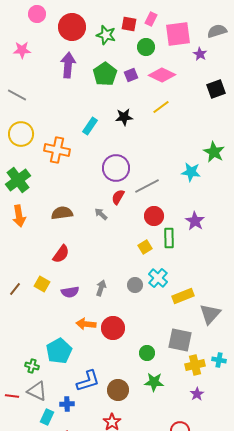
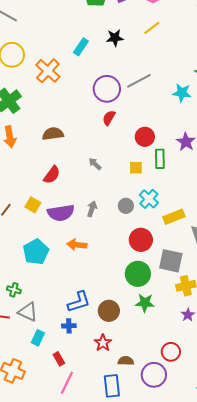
orange cross: (57, 150) -> (48, 71), turned 30
gray line: (147, 186) -> (139, 81), moved
gray arrow: (101, 214) -> (95, 164), moved
yellow square: (145, 247) -> (136, 168), turned 32
purple semicircle: (70, 292) -> (61, 213), size x1.5
red circle: (113, 328) -> (141, 240), moved
cyan pentagon: (59, 351) -> (36, 252), moved
green circle: (147, 353) -> (138, 274), size x1.6
green cross: (32, 366) -> (14, 290), moved
blue cross: (67, 404) -> (69, 326), moved

